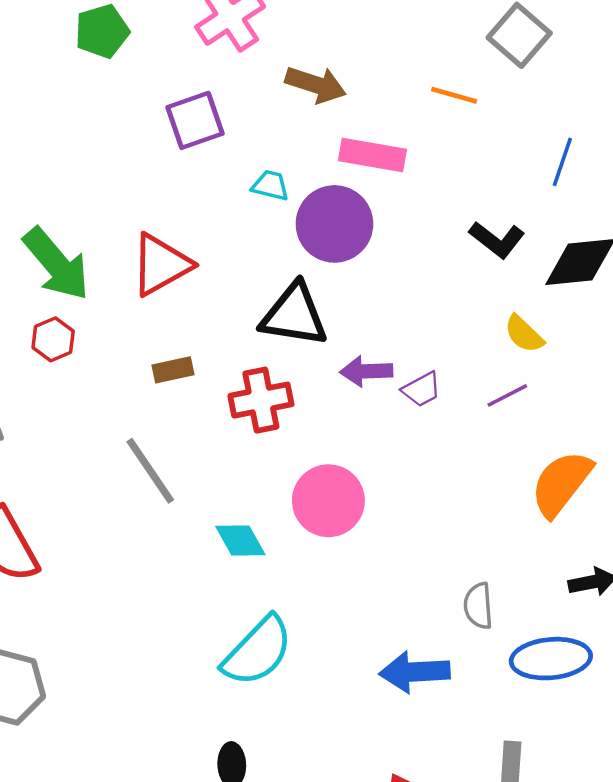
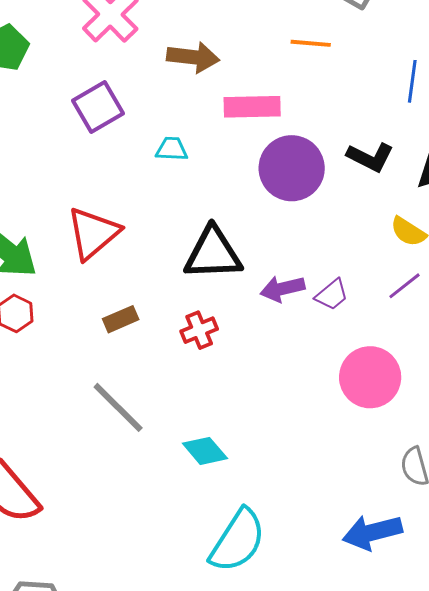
purple circle: (334, 224) -> (292, 168), moved
red cross: (261, 400) -> (199, 330), size x0.7
pink circle: (328, 501) -> (370, 377), moved

